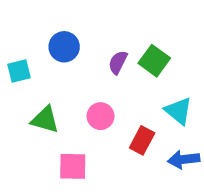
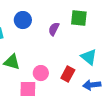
green square: (154, 61) -> (79, 18), moved, turned -30
pink circle: (101, 116) -> (41, 73), moved

